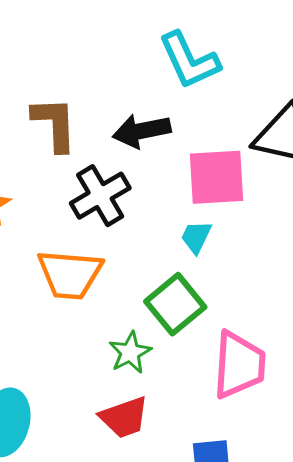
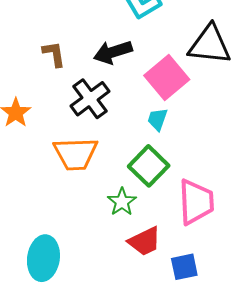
brown L-shape: (55, 124) -> (54, 54), size x0.7
pink square: (217, 177) -> (167, 78), turned -30
red trapezoid: (124, 417) -> (145, 241), moved

